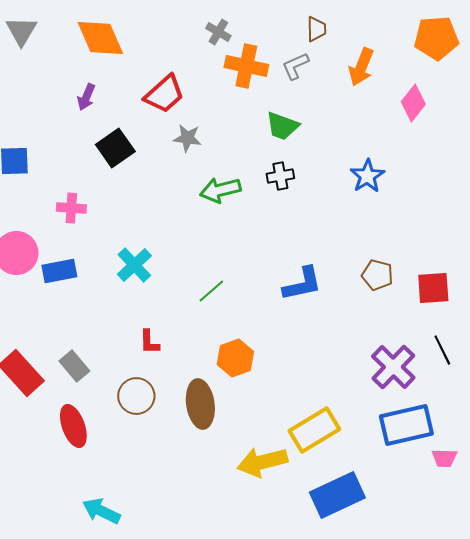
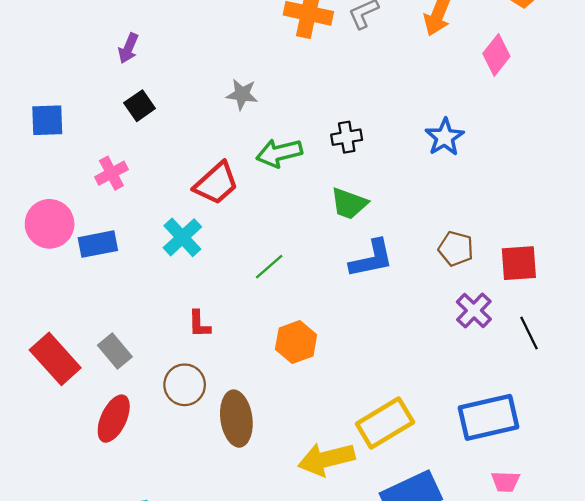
red trapezoid: (164, 94) -> (216, 183), moved
green trapezoid: (282, 126) -> (349, 204), moved
black square: (115, 148) -> (140, 106), moved, size x0.7
pink cross: (71, 208) -> (111, 173), turned -32
purple cross: (393, 367) -> (474, 310), moved, size x0.7
brown ellipse: (200, 404) -> (236, 419), moved
red ellipse: (73, 426) -> (114, 419), turned 45
pink trapezoid: (444, 458) -> (505, 482), moved

